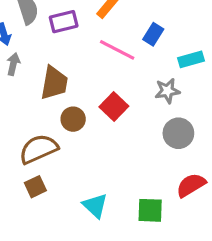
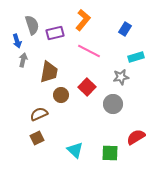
blue rectangle: (153, 34) -> (125, 29), moved
gray circle: (178, 133) -> (113, 104), moved
brown semicircle: (38, 149) -> (39, 114), size x0.7

